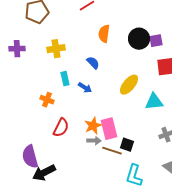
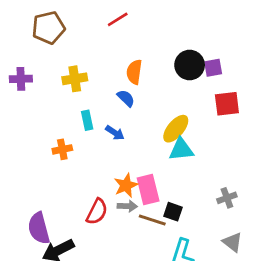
orange semicircle: (104, 34) -> (134, 72), moved
orange cross: (47, 100) -> (62, 149), turned -32
cyan triangle: (154, 102) -> (181, 149), moved
red semicircle: (61, 128) -> (97, 212), moved

